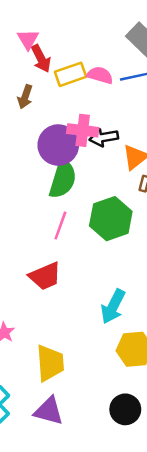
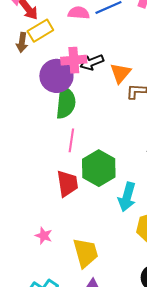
yellow rectangle: (71, 74) -> (40, 31), moved
green hexagon: (111, 219) -> (99, 168), moved
red trapezoid: (45, 276) -> (67, 184), turned -64

